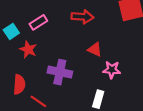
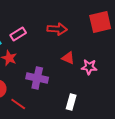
pink star: (112, 70) -> (89, 67), moved

